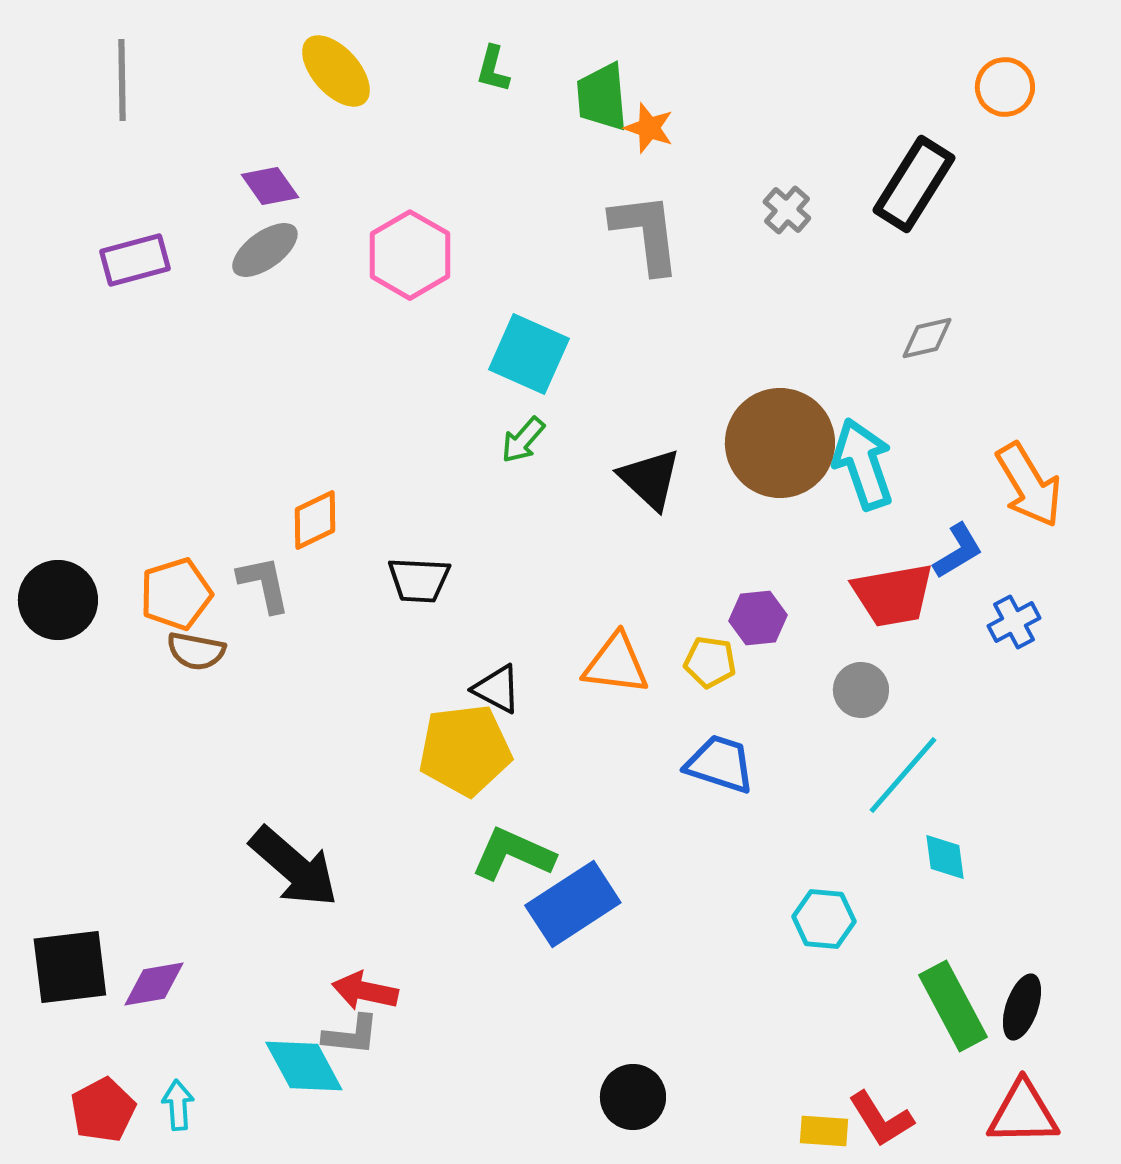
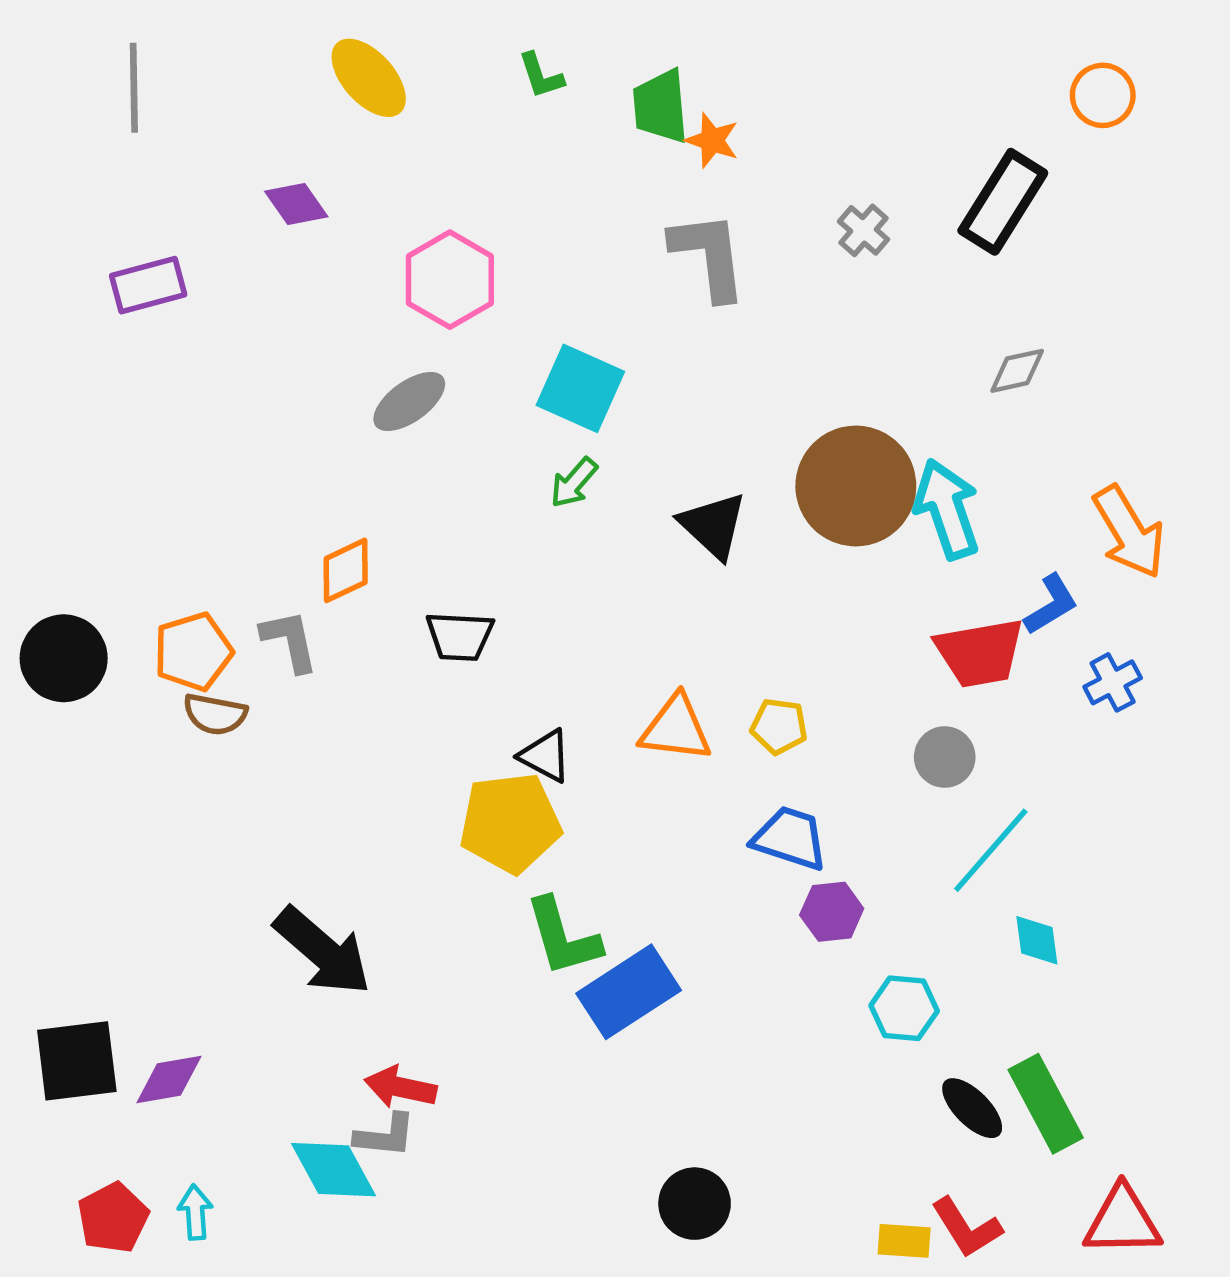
green L-shape: (493, 69) -> (541, 76), turned -33
gray ellipse: (265, 250) -> (409, 402), moved
purple hexagon: (758, 618) -> (832, 912), moved
green L-shape: (513, 854) -> (563, 937), turned -130
black ellipse: (1022, 1007) -> (972, 1108), moved, turned -64

